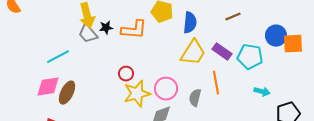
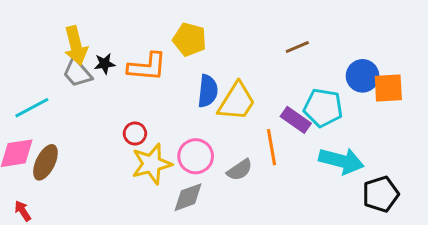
blue semicircle: (190, 23) -> (208, 91), moved
purple rectangle: (222, 52) -> (296, 120), moved
cyan arrow: (262, 92) -> (341, 161), size x1.8
gray semicircle: (195, 98) -> (240, 170), turned -138

